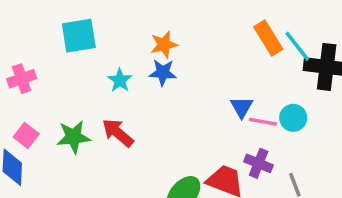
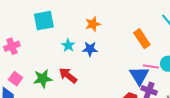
orange rectangle: (268, 38) -> (142, 39), moved
blue star: (163, 72) -> (90, 49), moved
blue triangle: (242, 107) -> (139, 76), moved, size x1.5

